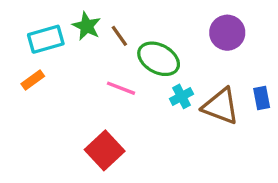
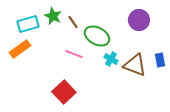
orange rectangle: (33, 80) -> (20, 49), size x1.5
cyan cross: (181, 96) -> (111, 59), turned -32

